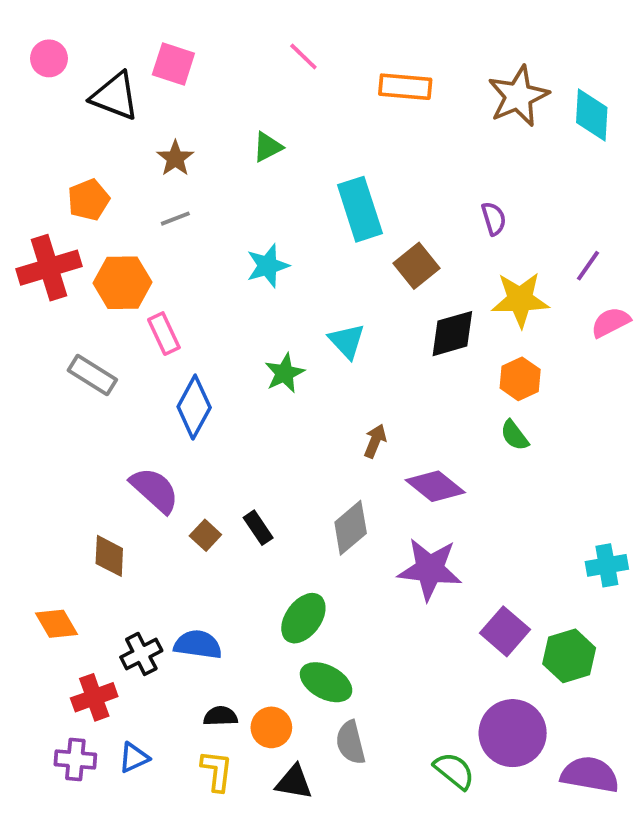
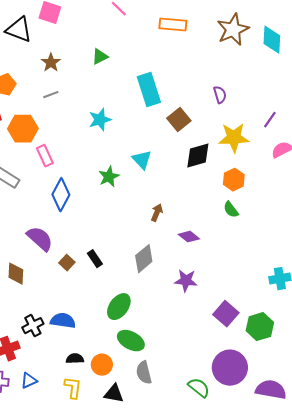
purple diamond: (435, 486) -> (189, 237), size x0.7
purple star: (430, 569) -> (186, 281), size x0.7

